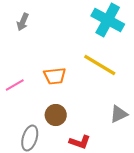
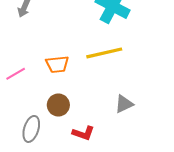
yellow line: (100, 65) -> (104, 53), turned -44

